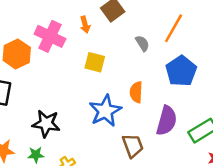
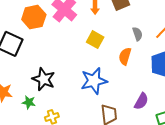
orange semicircle: (136, 92) -> (125, 56), moved
purple semicircle: (167, 121) -> (141, 101), size x0.7

